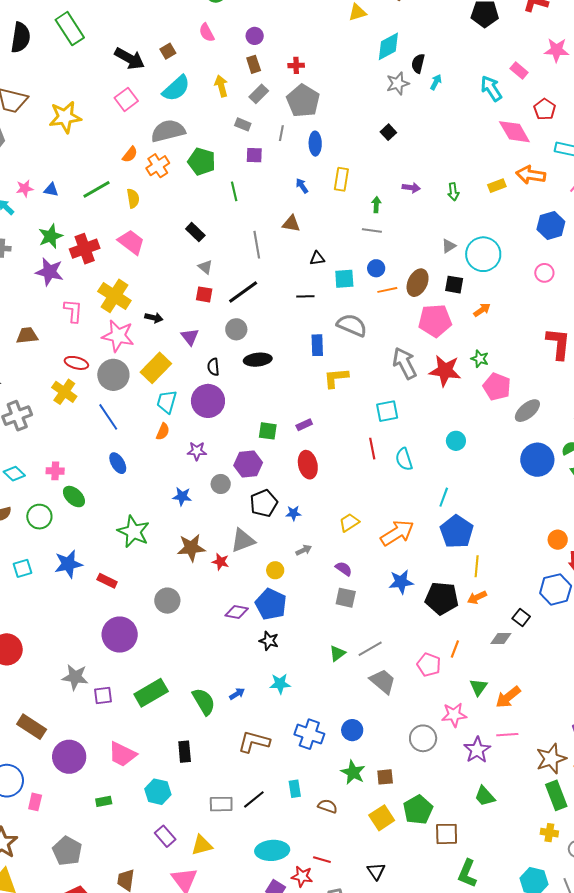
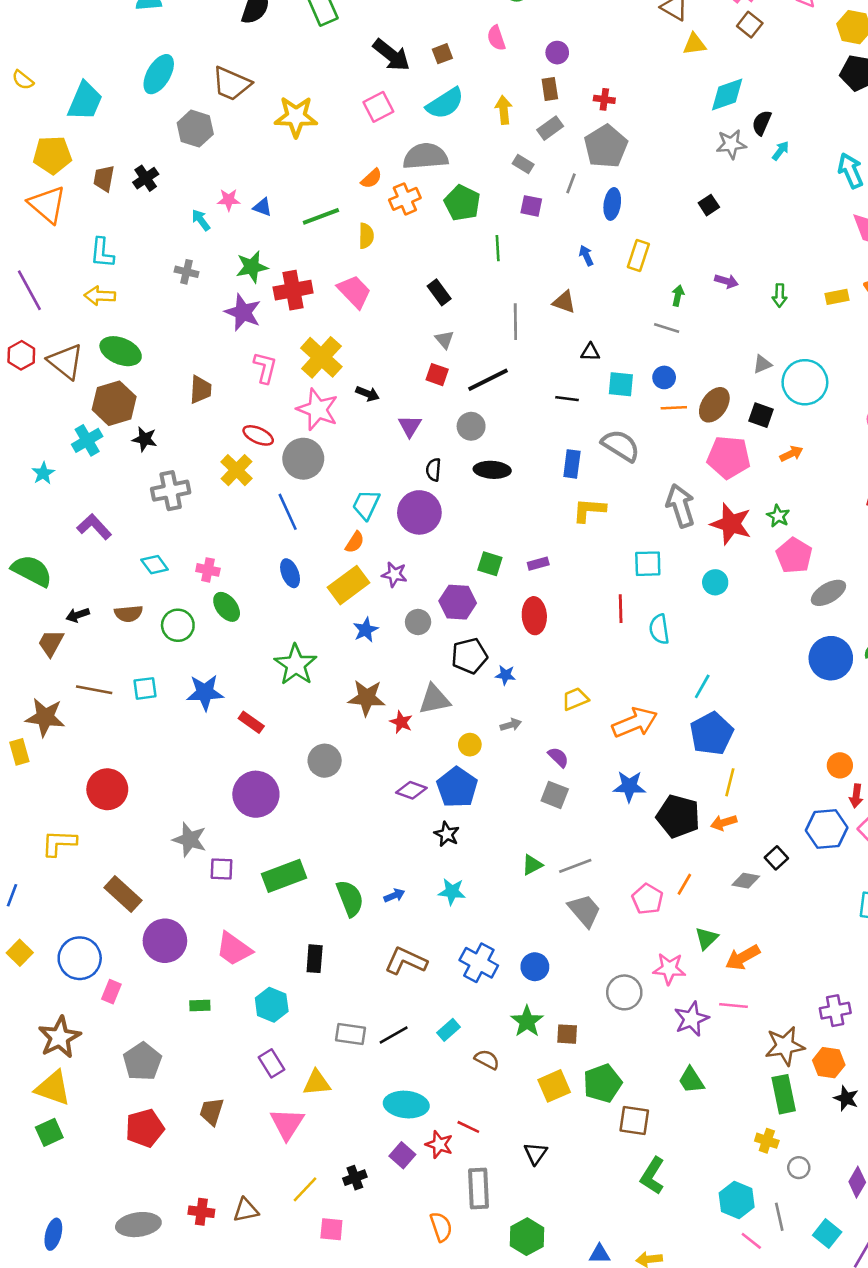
brown trapezoid: (27, 335) -> (201, 390), turned 90
yellow rectangle: (156, 368) -> (348, 585), moved
cyan circle: (456, 441) -> (715, 582), moved
blue star: (182, 496) -> (366, 630), turned 30
cyan rectangle: (295, 789) -> (449, 1030), turned 48

